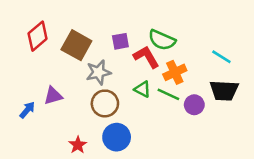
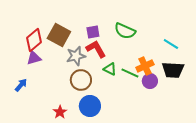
red diamond: (38, 36) -> (34, 40), moved
red L-shape: (146, 57) -> (96, 49), moved
orange cross: (175, 72) -> (145, 66), moved
purple triangle: (53, 96) -> (34, 58), moved

